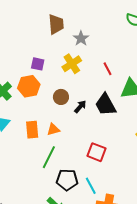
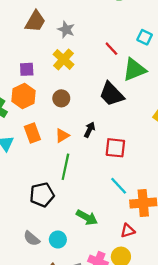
brown trapezoid: (56, 24) -> (35, 21), turned 50
red line: (108, 69) -> (111, 49), moved
black arrow: (80, 107) -> (89, 130), moved
orange rectangle: (32, 130) -> (32, 133), moved
black pentagon: (67, 180) -> (42, 195), moved

